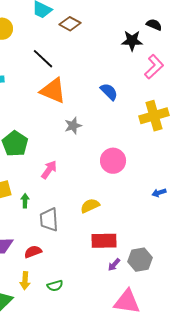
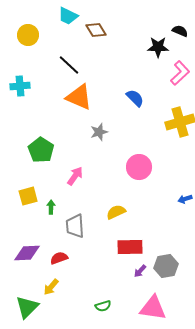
brown diamond: (70, 24) -> (96, 30), turned 30
yellow arrow: (25, 281) -> (51, 287), turned 36
green semicircle: (55, 286) -> (103, 306), moved

